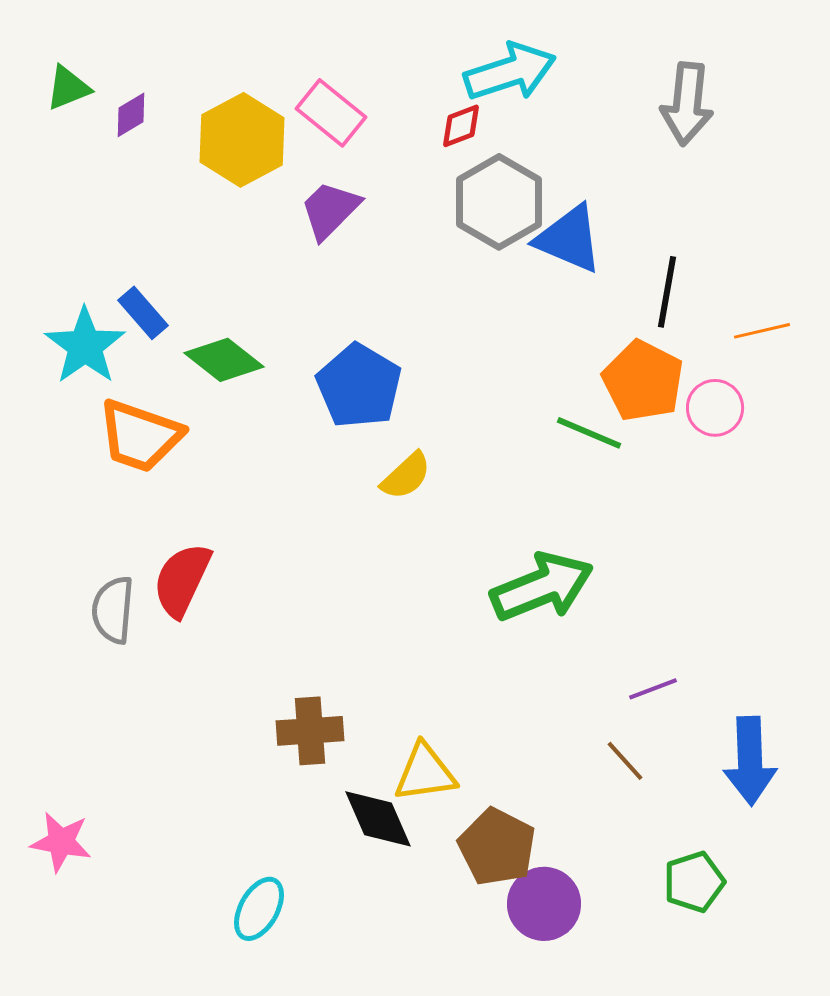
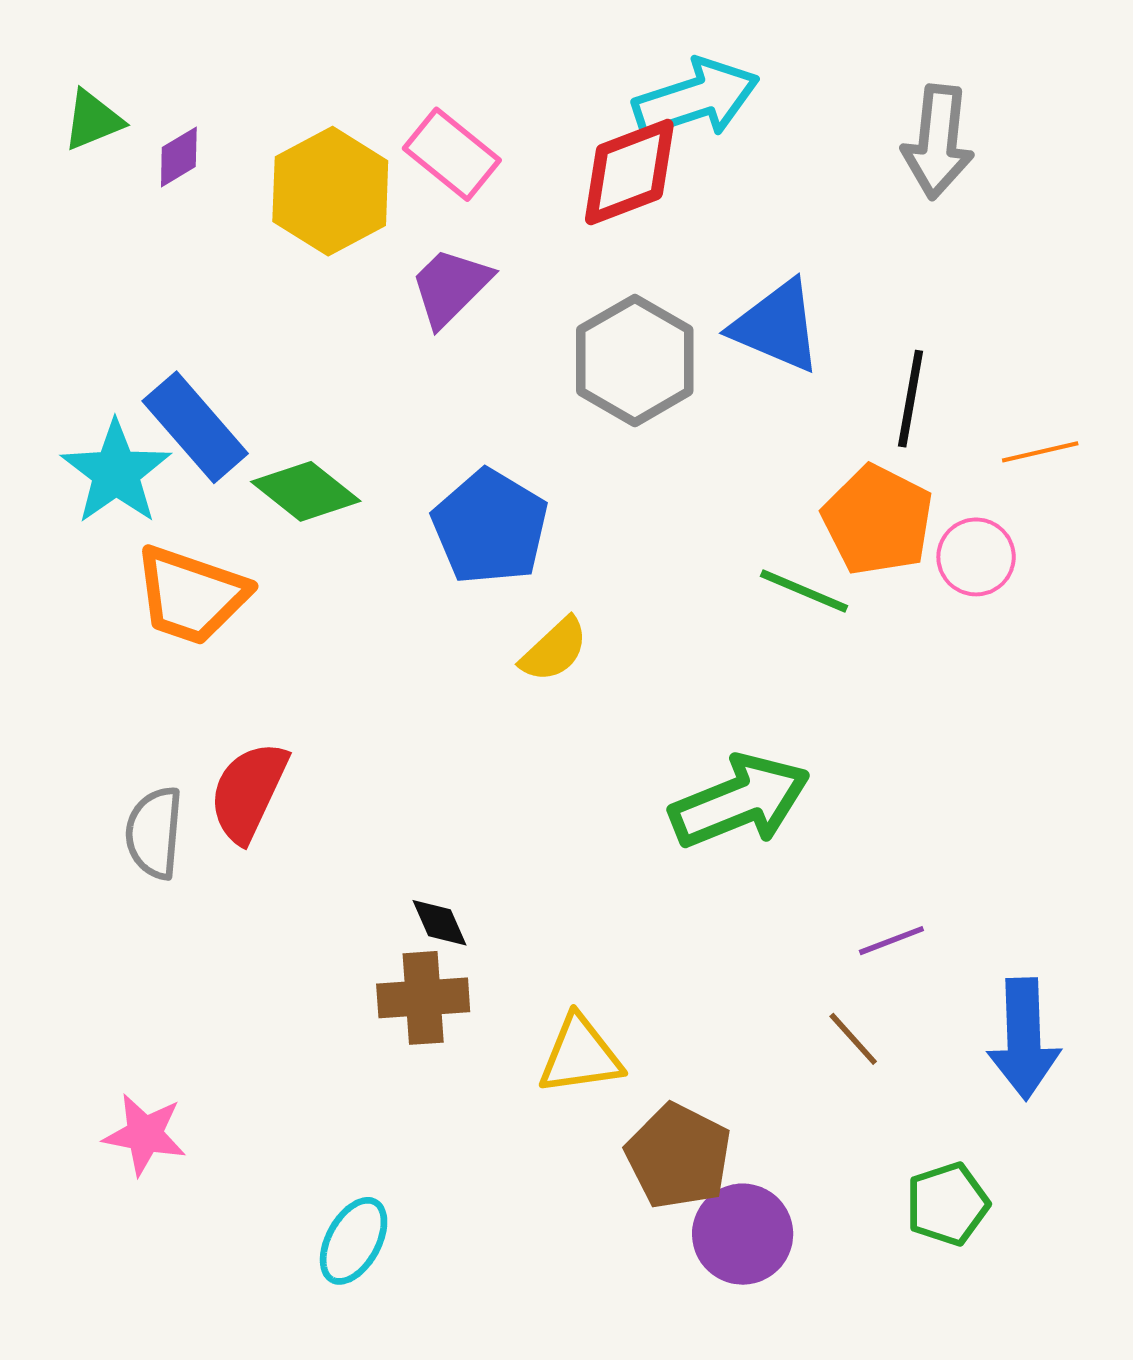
red diamond: (461, 126) -> (629, 172), size x1.8
gray hexagon: (499, 202) -> (635, 360), moved
blue rectangle: (143, 313) -> (195, 427), size x1.5
black diamond: (378, 819) -> (440, 923), moved, size x0.6
pink star: (61, 842) -> (145, 1134), moved

